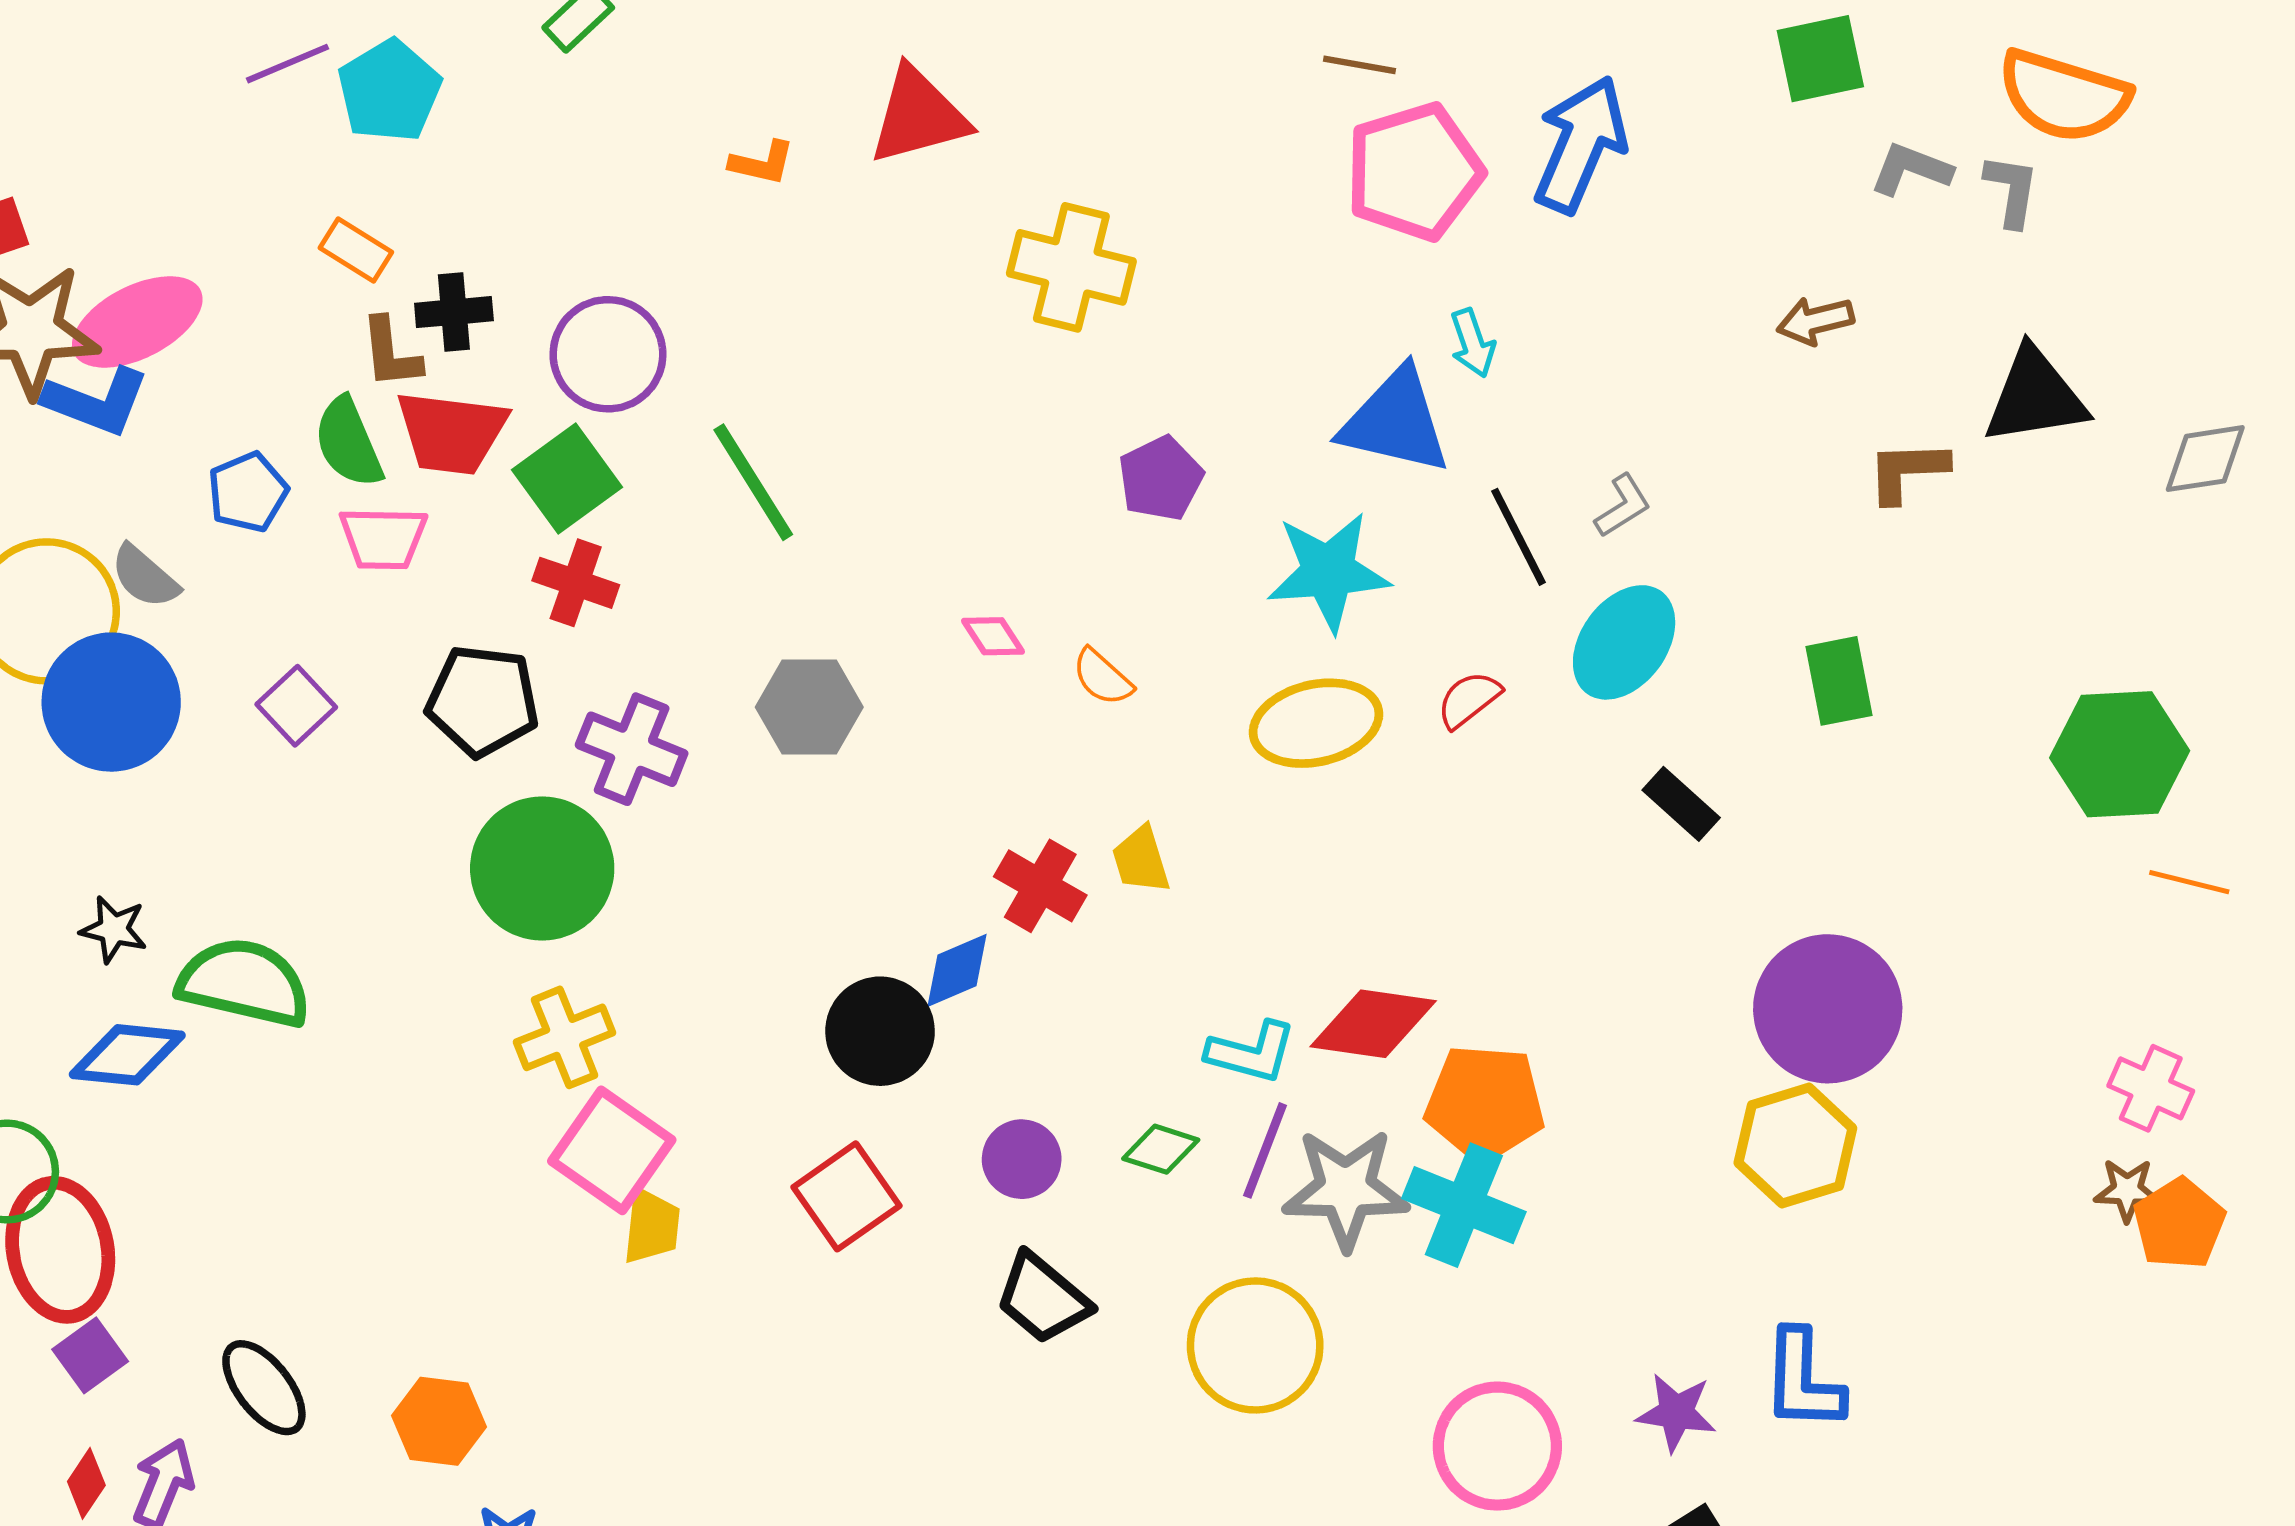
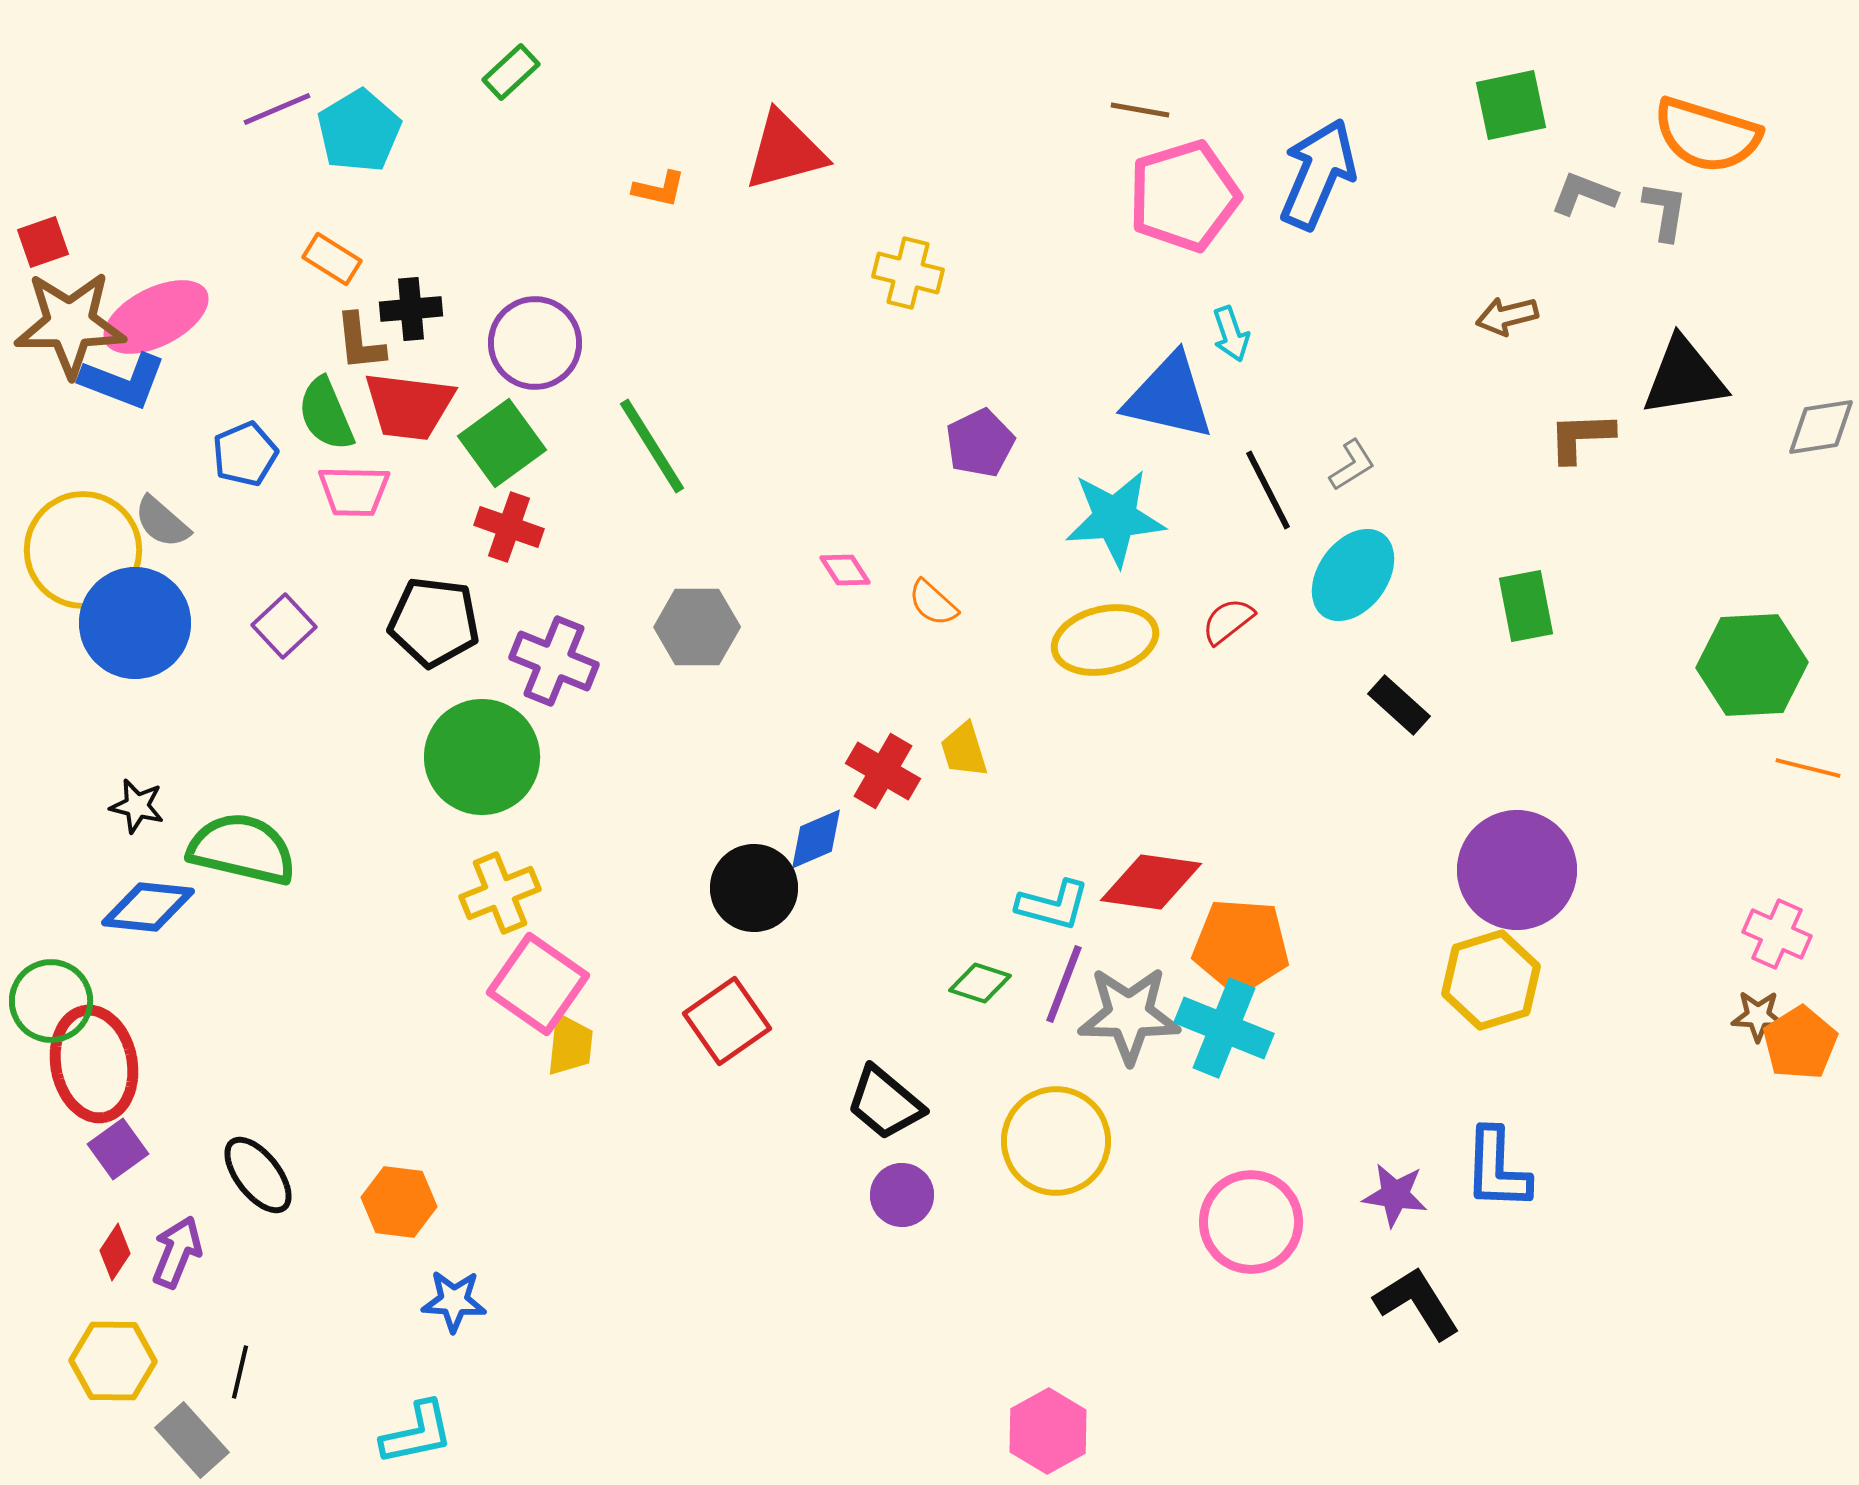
yellow cross: (1071, 267) -> (908, 273), size x0.7
purple circle: (1022, 1159) -> (902, 1195), moved

